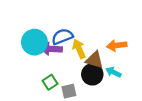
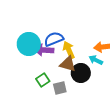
brown triangle: (95, 60) -> (68, 64), moved
cyan arrow: (113, 72) -> (96, 60), moved

